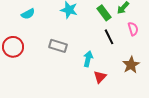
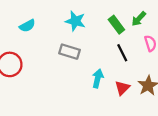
gray rectangle: (58, 46) -> (70, 52), moved
red triangle: (100, 77) -> (122, 88), moved

